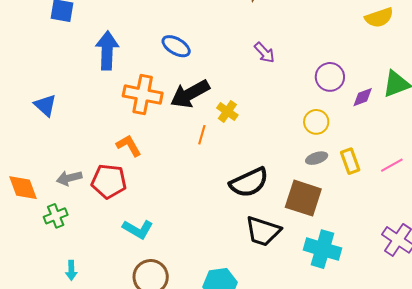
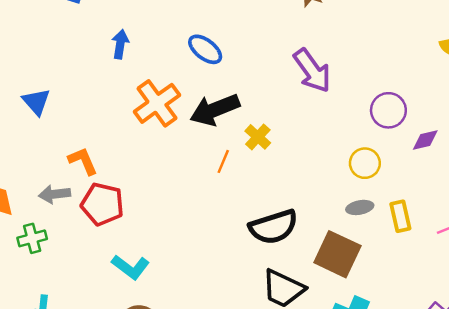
blue arrow: (107, 50) -> (120, 44), size x0.6
purple arrow: (265, 53) -> (312, 71), size x1.6
orange cross: (143, 95) -> (157, 103), turned 36
orange L-shape: (129, 146) -> (83, 161), moved

